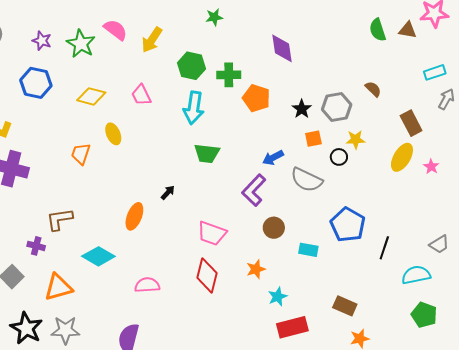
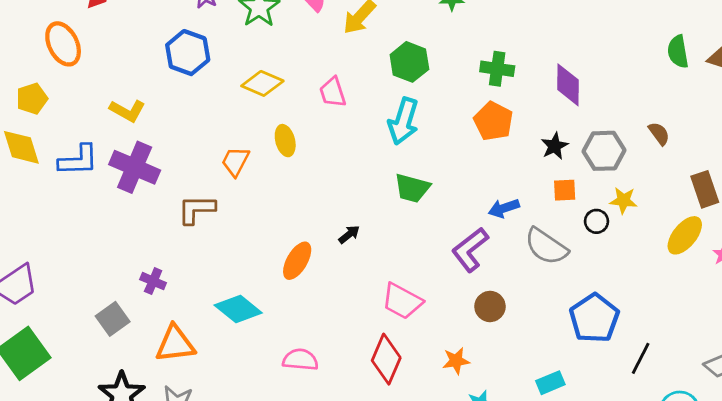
purple diamond: (282, 48) -> (568, 85), moved
green cross: (229, 75) -> (497, 69), moved
brown L-shape: (59, 219) -> (196, 209), moved
cyan rectangle: (308, 250) -> (550, 383), moved, turned -42

